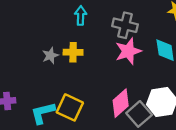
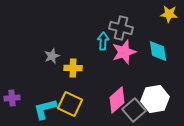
cyan arrow: (81, 15) -> (103, 41), moved
yellow cross: (73, 52) -> (73, 68), moved

